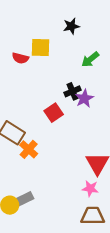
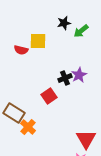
green arrow: (90, 59) -> (81, 31), moved
purple star: (84, 98) -> (79, 75), moved

